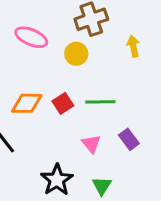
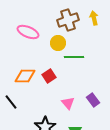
yellow arrow: (133, 46) -> (94, 18), moved
green line: (100, 102) -> (74, 57), moved

